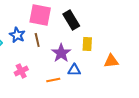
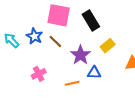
brown line: (37, 40) -> (55, 41), turned -32
yellow rectangle: (87, 44) -> (108, 46), turned 48

